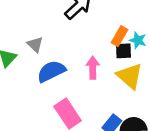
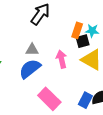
gray triangle: (35, 44) -> (32, 50), moved, turned -32

